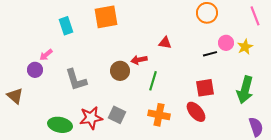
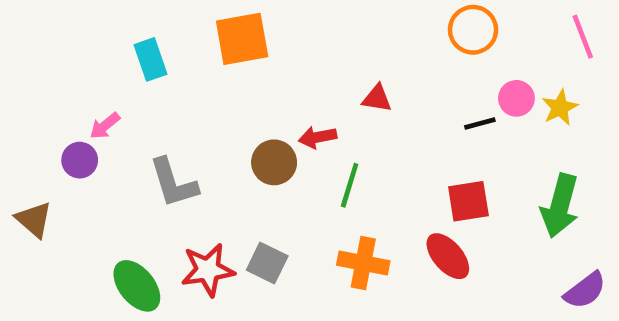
green ellipse: (60, 125) -> (137, 286), turned 40
purple semicircle: (256, 127) -> (585, 290), turned 72

